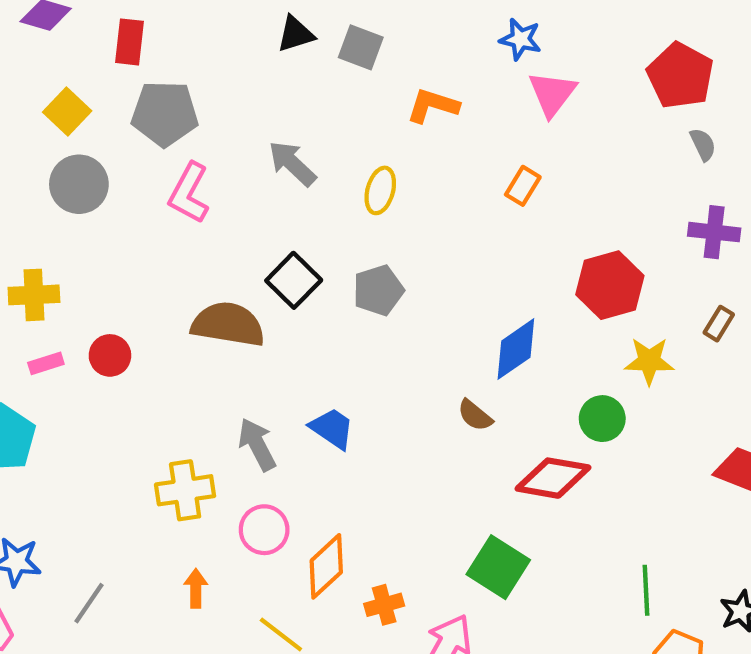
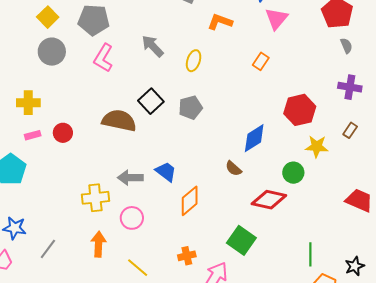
gray arrow: (257, 444) -> (130, 178), turned -65
orange diamond: (326, 566) -> (190, 201), moved
orange arrow: (196, 588) -> (98, 244), size x1.4

